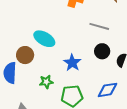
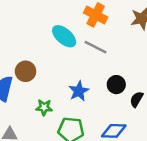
gray line: (99, 26) -> (95, 47), moved
cyan ellipse: (44, 39) -> (64, 36), moved

